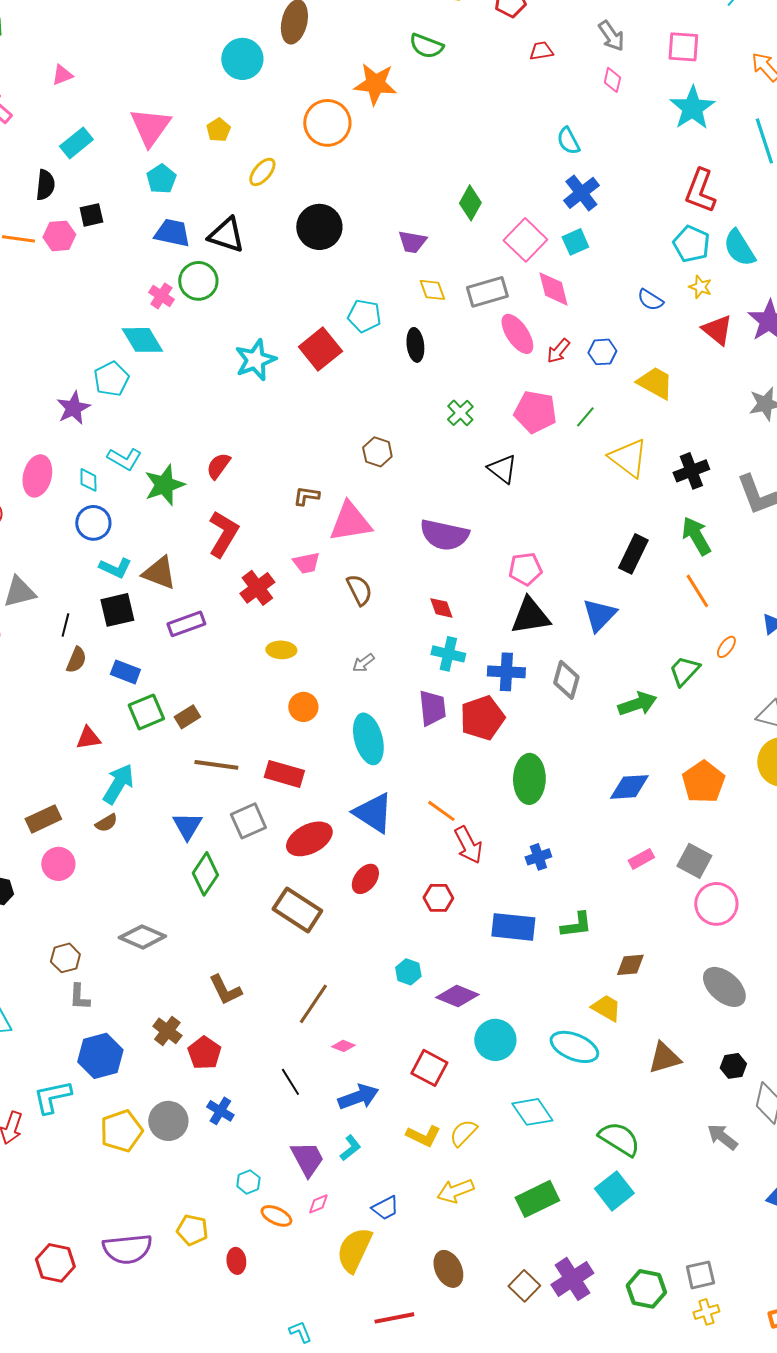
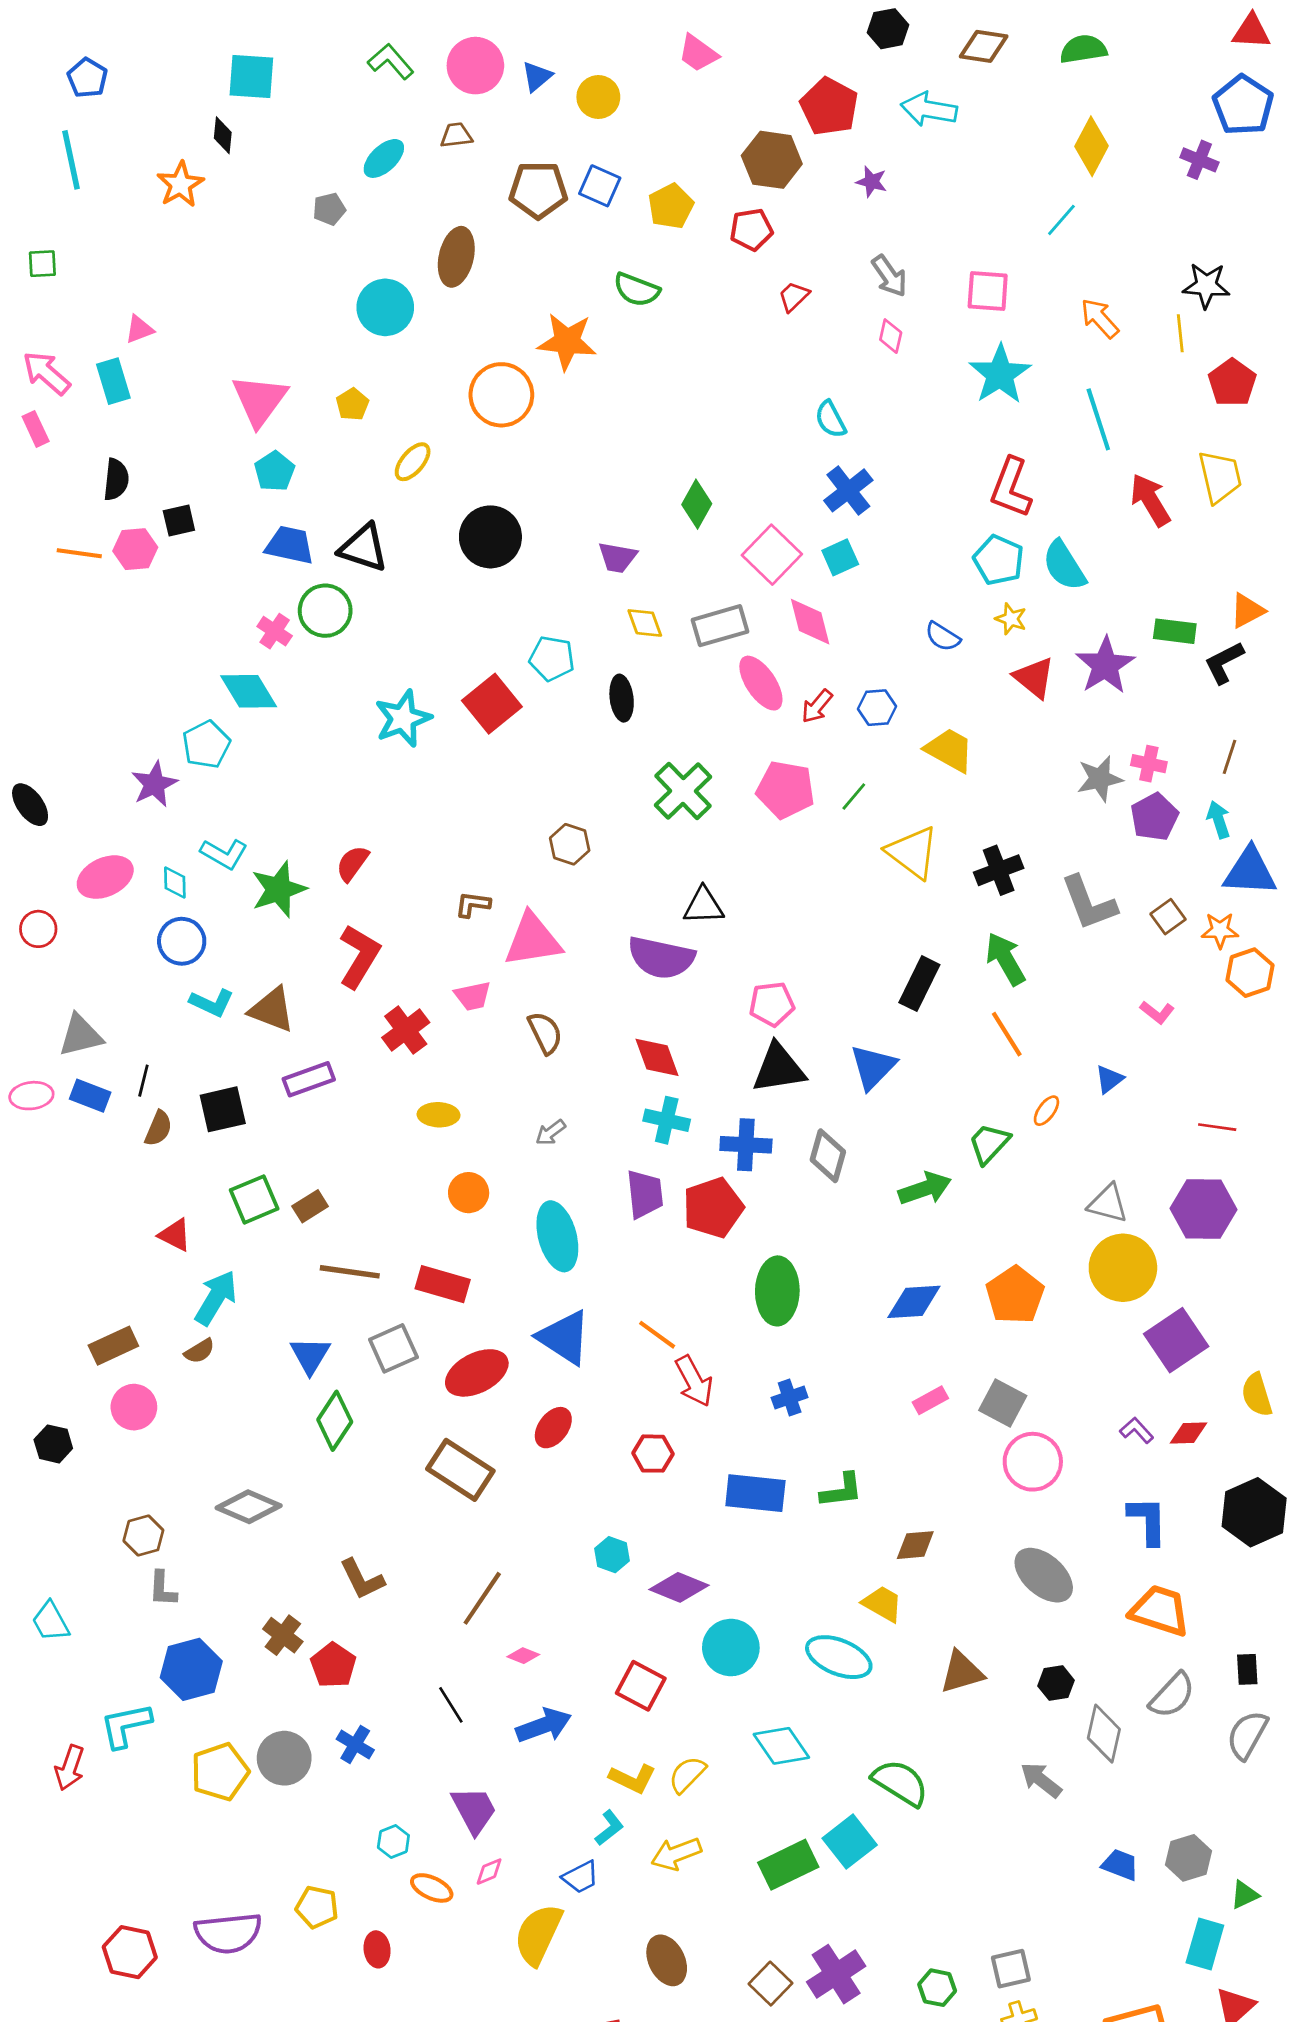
red trapezoid: (541, 51) -> (794, 296), turned -35
cyan rectangle: (76, 143) -> (113, 381), moved, turned -68
green cross: (460, 413) -> (683, 791), size x1.6
black triangle: (502, 469) -> (704, 906), moved, turned -40
pink ellipse: (37, 476) -> (105, 877), turned 51
red diamond: (441, 608) -> (657, 1057), size x1.4
black square: (117, 610) -> (223, 1109), moved
blue rectangle: (125, 672) -> (90, 1096), moved
red triangle: (88, 738) -> (175, 1235), turned 36
cyan L-shape: (350, 1148) -> (609, 1828), moved
cyan square: (614, 1191) -> (850, 1842), moved
green hexagon: (646, 1289) -> (937, 1988), size x0.7

